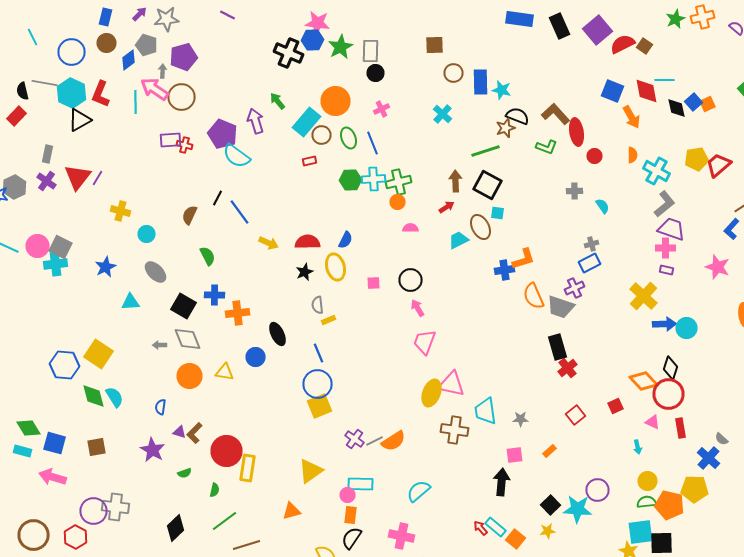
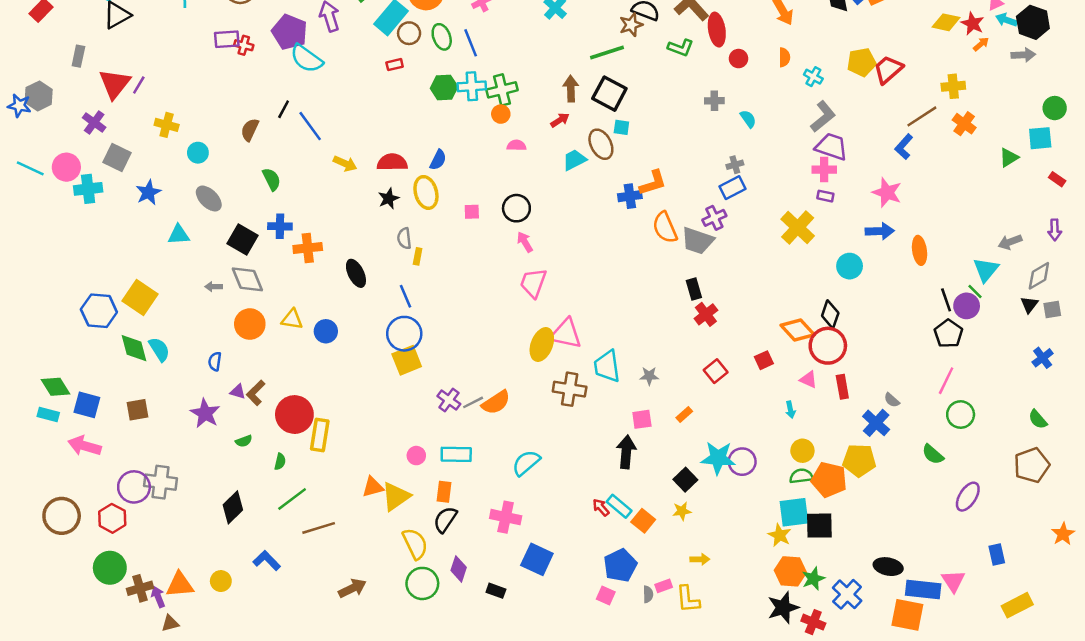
cyan cross: (656, 171) -> (813, 77), size x0.6
purple cross: (46, 181) -> (94, 122), moved
gray square: (60, 247) -> (117, 157), moved
yellow rectangle: (328, 320) -> (418, 256), turned -56
blue arrow: (664, 324) -> (880, 231), moved
black rectangle: (558, 347) -> (694, 289), size x0.7
blue circle: (256, 357) -> (326, 331), moved
yellow triangle: (310, 471) -> (396, 497), moved
pink circle: (348, 495) -> (416, 456), moved
cyan star: (578, 509) -> (718, 458), moved

